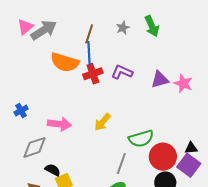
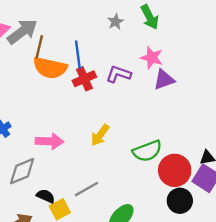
brown line: (89, 34) -> (39, 47), moved
pink star: (183, 83) -> (152, 58), moved
gray line: (121, 163) -> (86, 189), moved, turned 45

